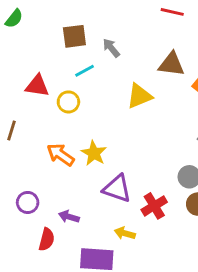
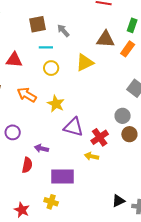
cyan line: (85, 71) -> (46, 47), turned 32
yellow circle: (68, 102) -> (51, 68), moved
orange arrow: (60, 155) -> (27, 95), moved
purple circle: (28, 202) -> (13, 132), moved
yellow arrow: (125, 233) -> (92, 156), moved

